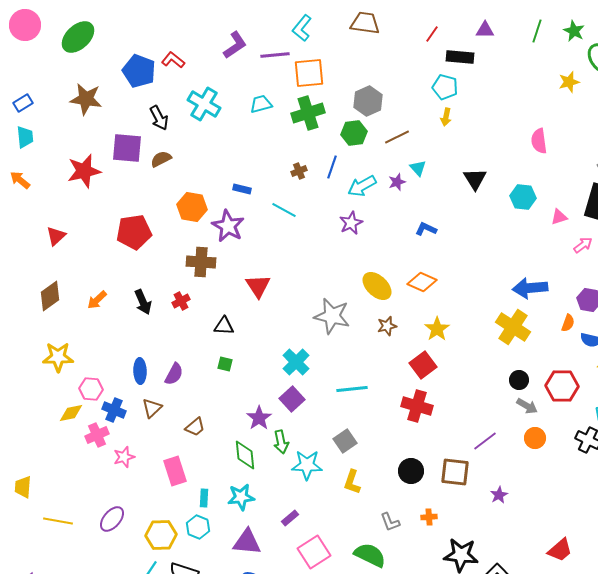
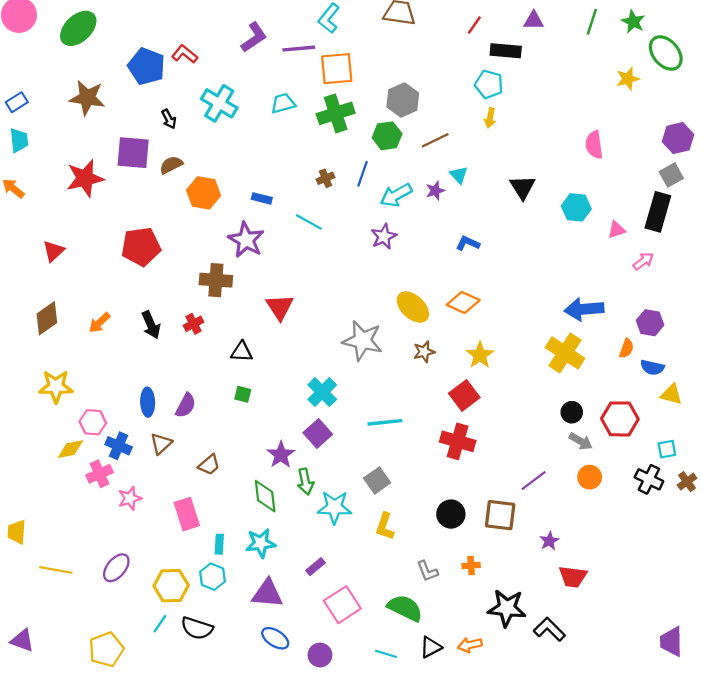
black arrow: (159, 118) -> (169, 119), size x0.7
orange hexagon: (192, 207) -> (204, 193), moved
red trapezoid: (560, 550) -> (573, 577), moved, turned 48

